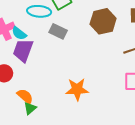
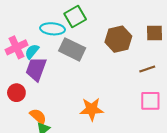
gray rectangle: (58, 31) -> (72, 49), size x1.4
cyan semicircle: (19, 33) -> (32, 51), turned 91

